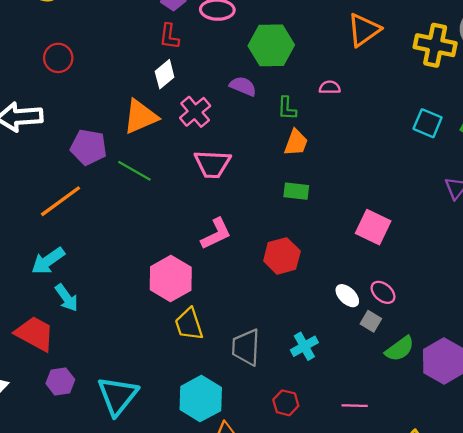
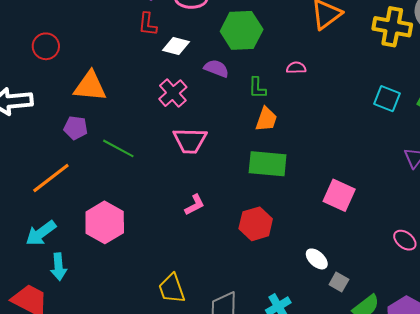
white diamond: (165, 74) -> (176, 46), moved, turned 56
orange triangle: (140, 117) -> (90, 86), moved, turned 30
purple pentagon: (89, 147) -> (76, 128), size x0.7
green rectangle: (296, 191) -> (268, 164), size x1.6
pink L-shape: (216, 234) -> (195, 205), size x0.7
pink hexagon: (171, 279) -> (105, 222), moved
pink ellipse: (383, 292) -> (405, 240), moved
cyan arrow: (67, 298) -> (59, 267), turned 32

